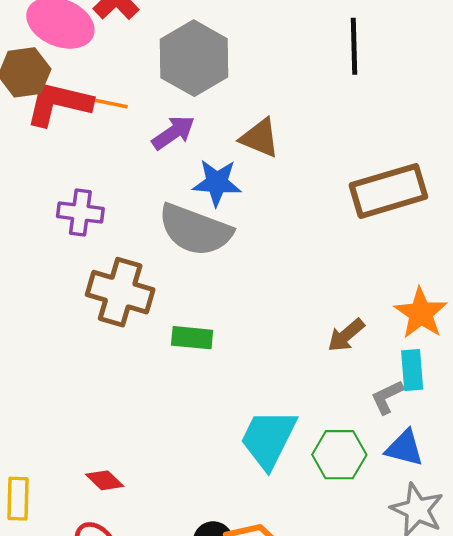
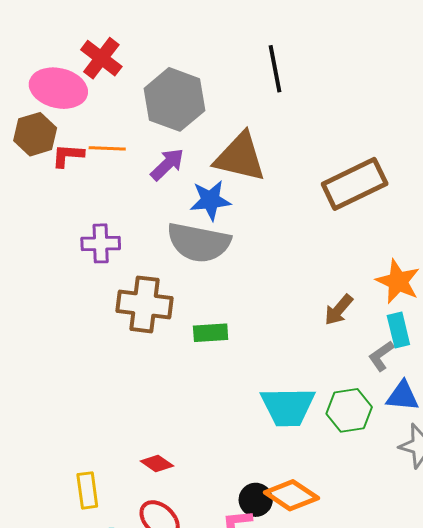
black line: (354, 46) -> (275, 69), moved
red L-shape: (59, 103) -> (68, 155), size x0.6
brown triangle: (260, 138) -> (240, 157), size x1.5
cyan trapezoid: (268, 439) -> (288, 407), turned -108

